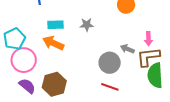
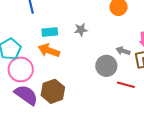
purple semicircle: (27, 86) -> (26, 95), size x1.4
red line: (110, 87) -> (126, 85), moved

